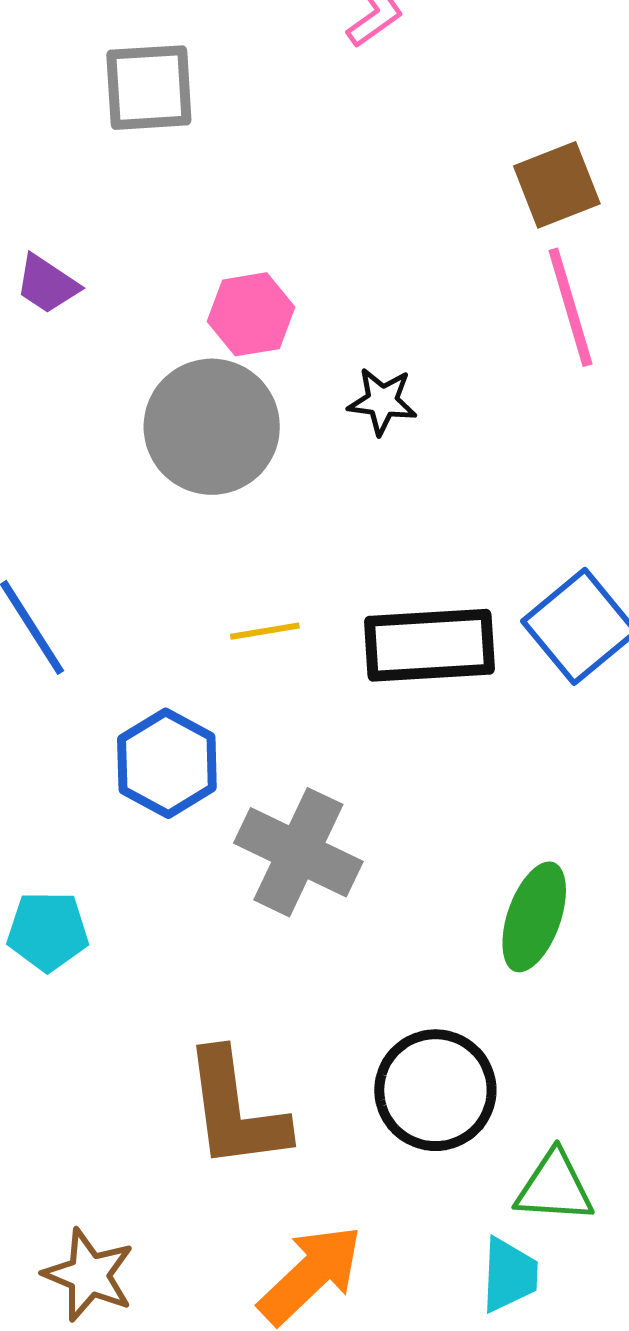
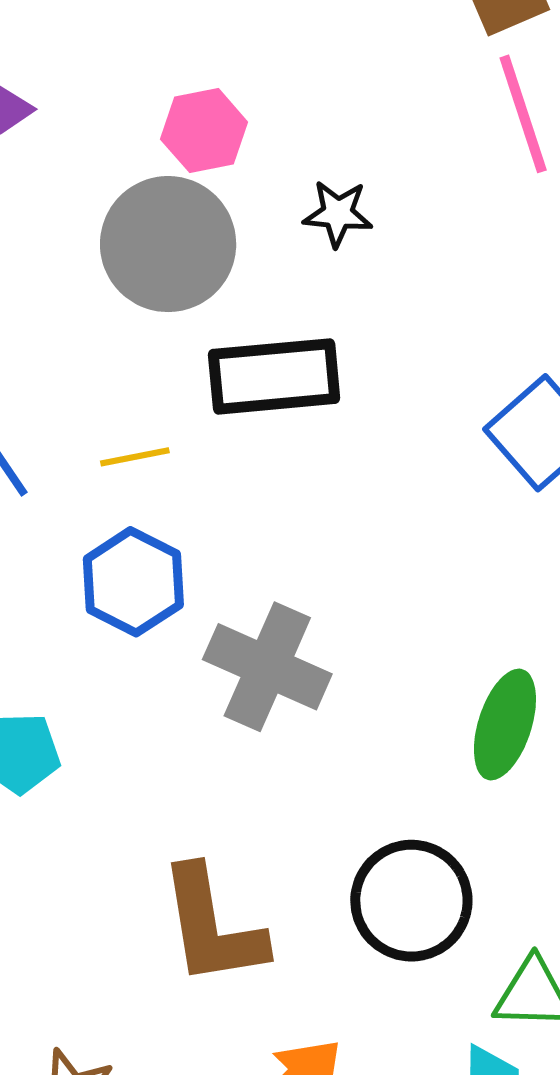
yellow line: (265, 631) -> (135, 457), moved
black rectangle: (430, 645) -> (274, 376), moved

